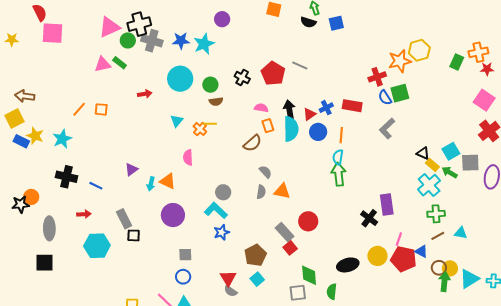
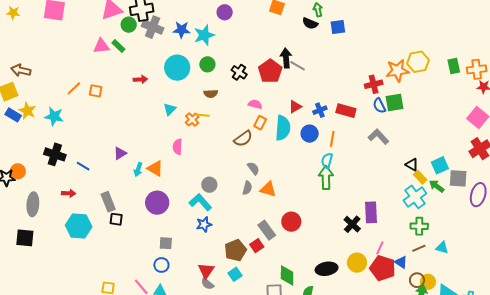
green rectangle: (457, 62) -> (454, 66), moved, turned -42
green circle: (210, 85) -> (207, 64), moved
black arrow: (289, 110) -> (286, 58), moved
red triangle: (309, 114) -> (295, 107), moved
orange rectangle: (268, 126) -> (260, 123), turned 40
gray L-shape: (387, 128) -> (378, 137), turned 85
cyan star: (62, 139) -> (54, 116), turned 30
red square: (290, 248) -> (257, 246), moved

